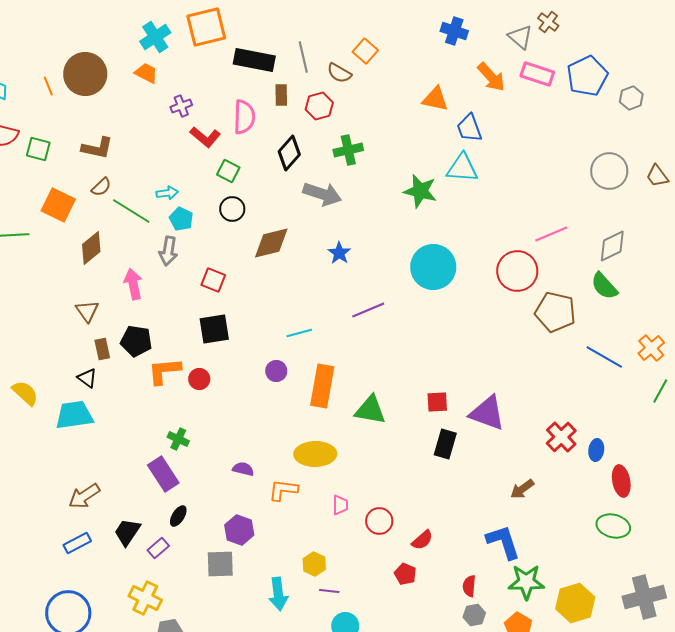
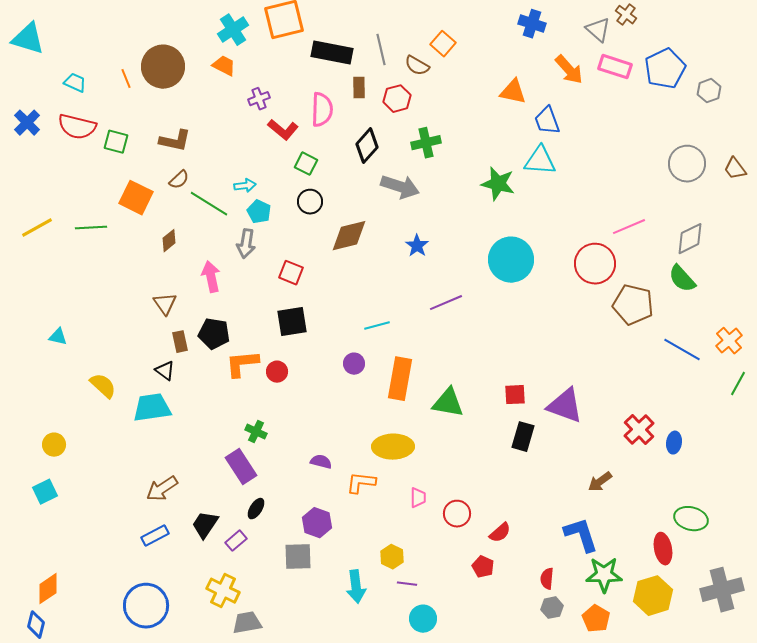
brown diamond: (91, 248) -> (169, 241), size x0.7
red ellipse: (621, 481) -> (663, 549), moved

